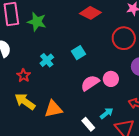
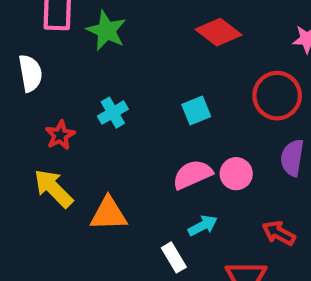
cyan square: (78, 53) -> (196, 110), moved
cyan arrow: (107, 113) -> (203, 226), moved

